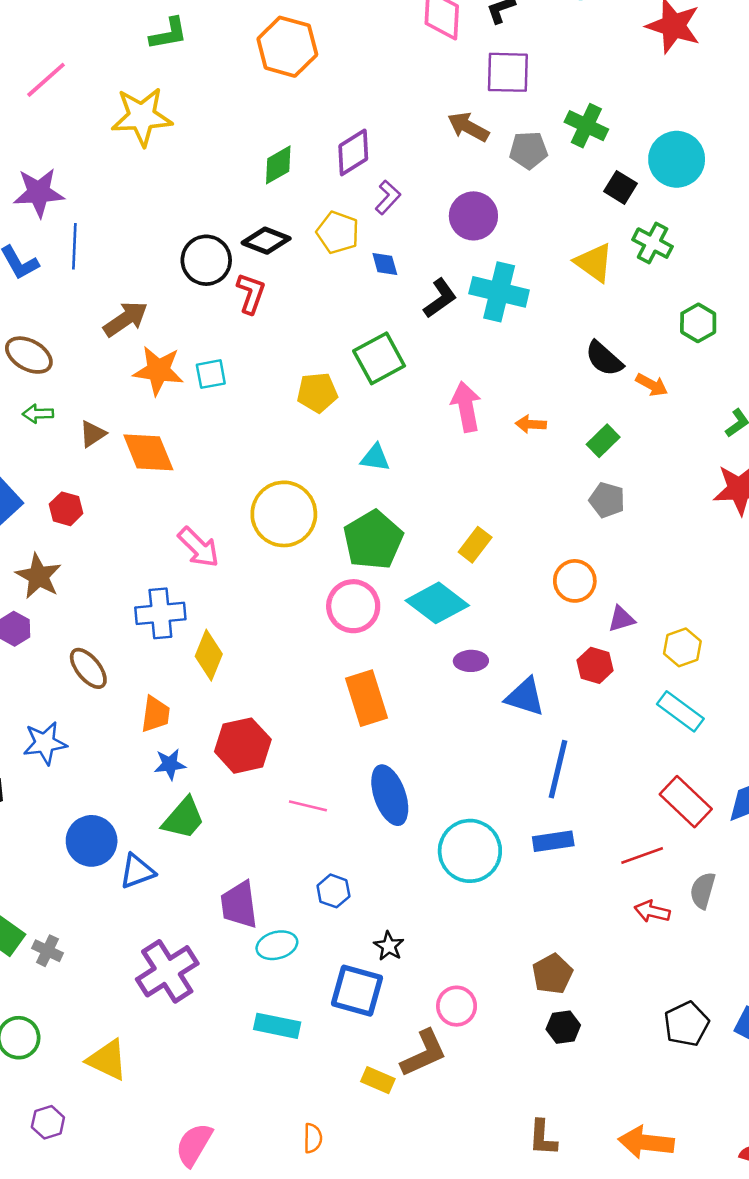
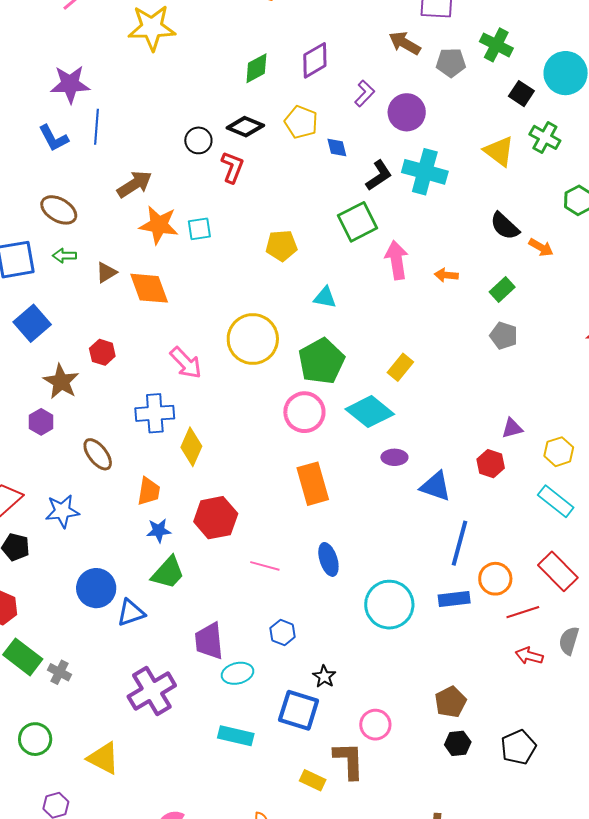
purple L-shape: (388, 197) -> (365, 93), moved
black circle: (206, 260) -> (198, 140), size x0.7
green square: (379, 358) -> (357, 222), moved
red hexagon: (66, 509) -> (102, 352), moved
orange circle: (575, 581) -> (495, 579), moved
blue ellipse: (390, 795) -> (328, 559), size x0.7
black pentagon: (686, 1024) -> (518, 747), moved
brown L-shape: (424, 1053) -> (349, 760), turned -69

